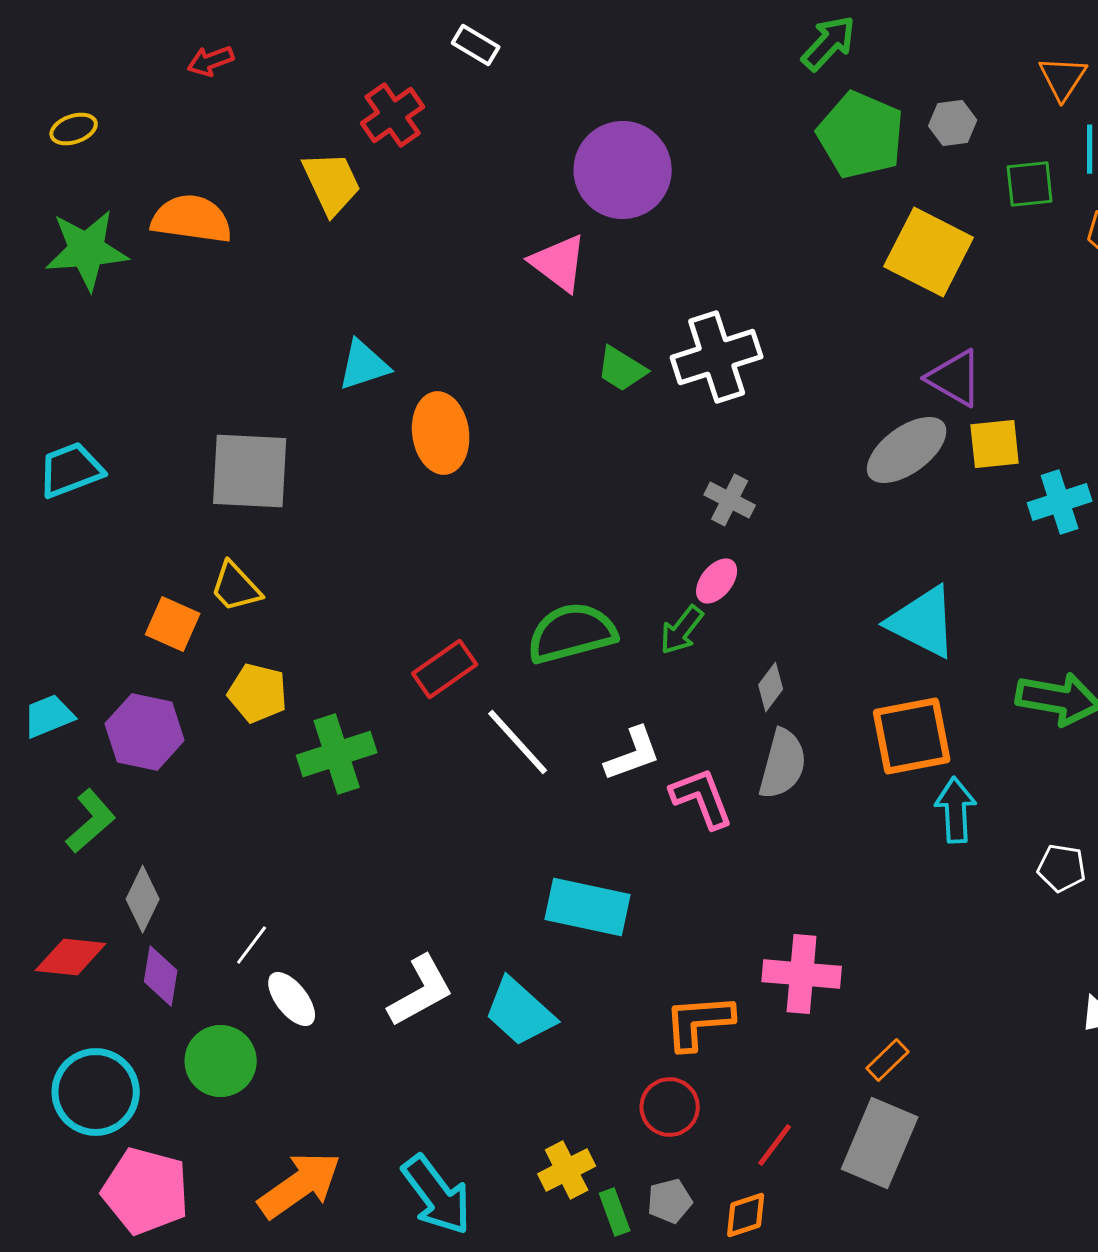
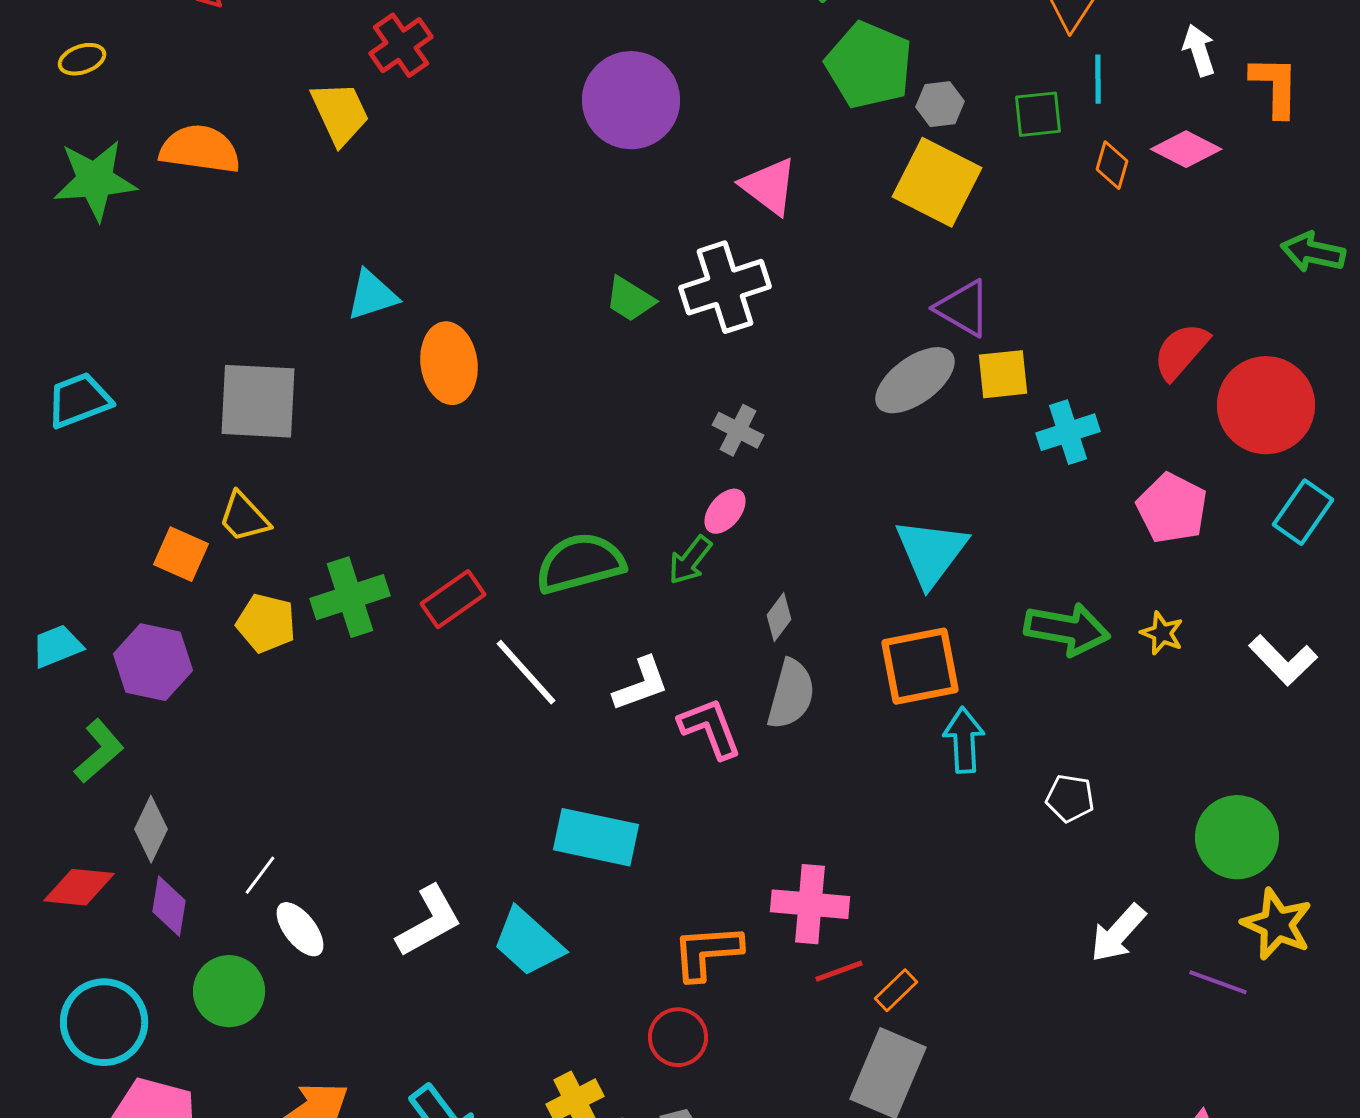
gray hexagon: (953, 123) -> (940, 104), moved
pink triangle: (559, 263) -> (769, 186), moved
cyan triangle: (923, 622) -> (931, 552), turned 40
green cross: (337, 754) -> (350, 597), moved
red line: (775, 1145) -> (839, 971), moved, turned 33

